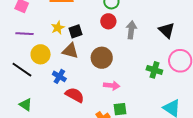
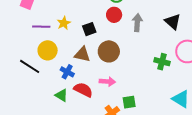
black square: (75, 31) -> (89, 29), moved
purple line: (24, 34) -> (41, 27), moved
brown triangle: (70, 51) -> (82, 54), moved
pink arrow: (112, 86) -> (107, 81), moved
green triangle: (26, 105) -> (61, 95), moved

